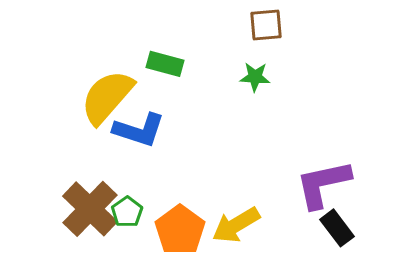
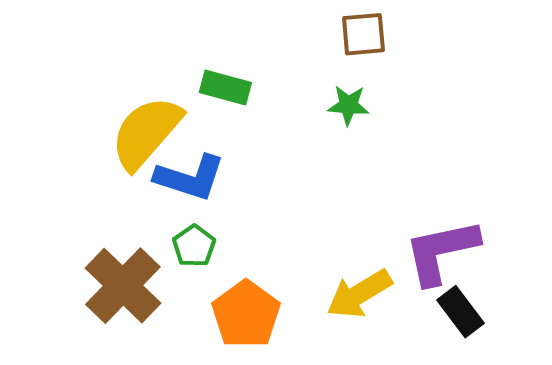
green pentagon: (127, 212) -> (194, 246), moved
yellow arrow: (236, 225) -> (359, 294), moved

